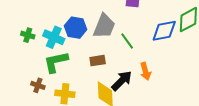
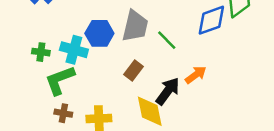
brown rectangle: (98, 61) -> (134, 70), turned -35
green L-shape: (56, 62) -> (60, 80), moved
orange arrow: (145, 71) -> (196, 75), turned -102

